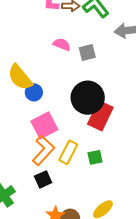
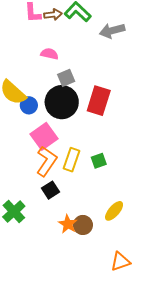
gray square: (87, 52) -> (66, 78), moved
black circle: (88, 98) -> (62, 102), moved
red rectangle: (100, 116) -> (99, 101), moved

